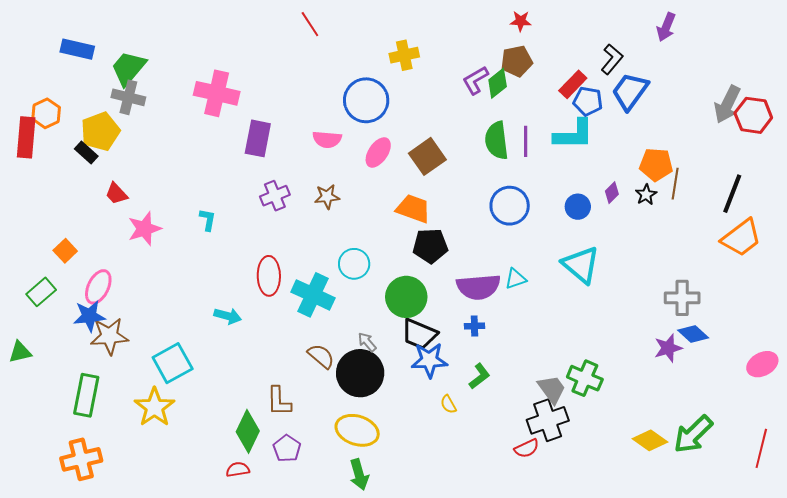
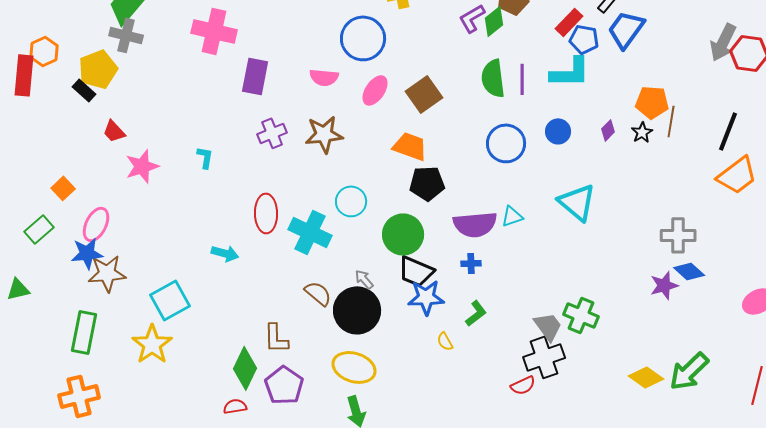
brown star: (327, 197) -> (324, 134), size x1.5
blue circle: (578, 207) -> (558, 131), moved
purple pentagon: (287, 448) -> (284, 385), size x1.4

